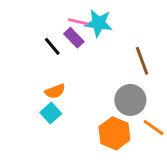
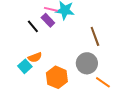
cyan square: (51, 113) -> (25, 66), moved
orange hexagon: (114, 133) -> (57, 77), moved

